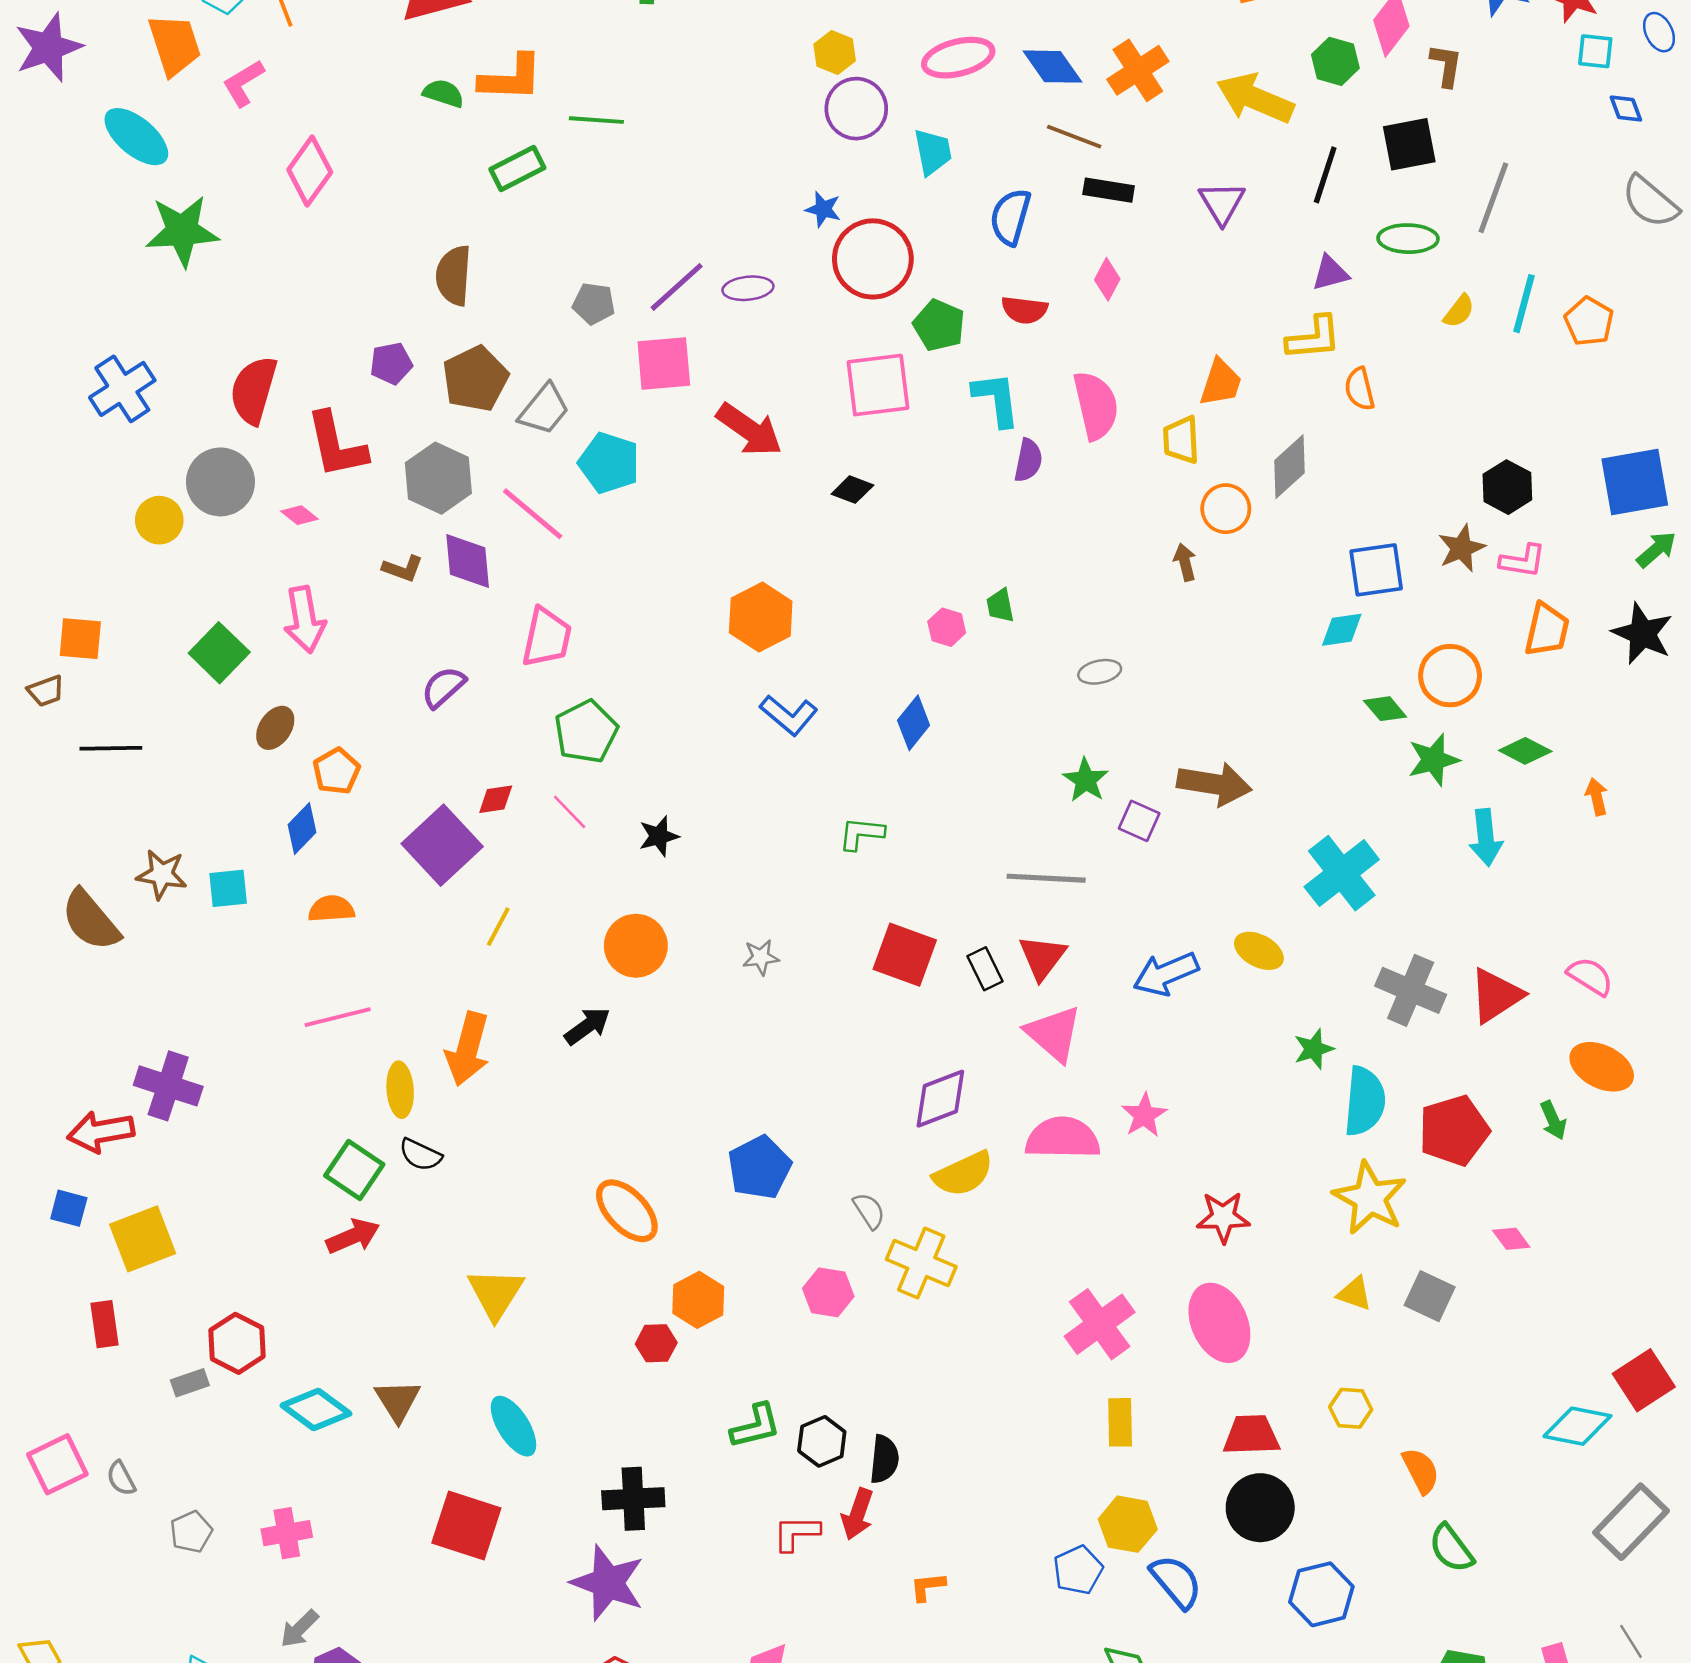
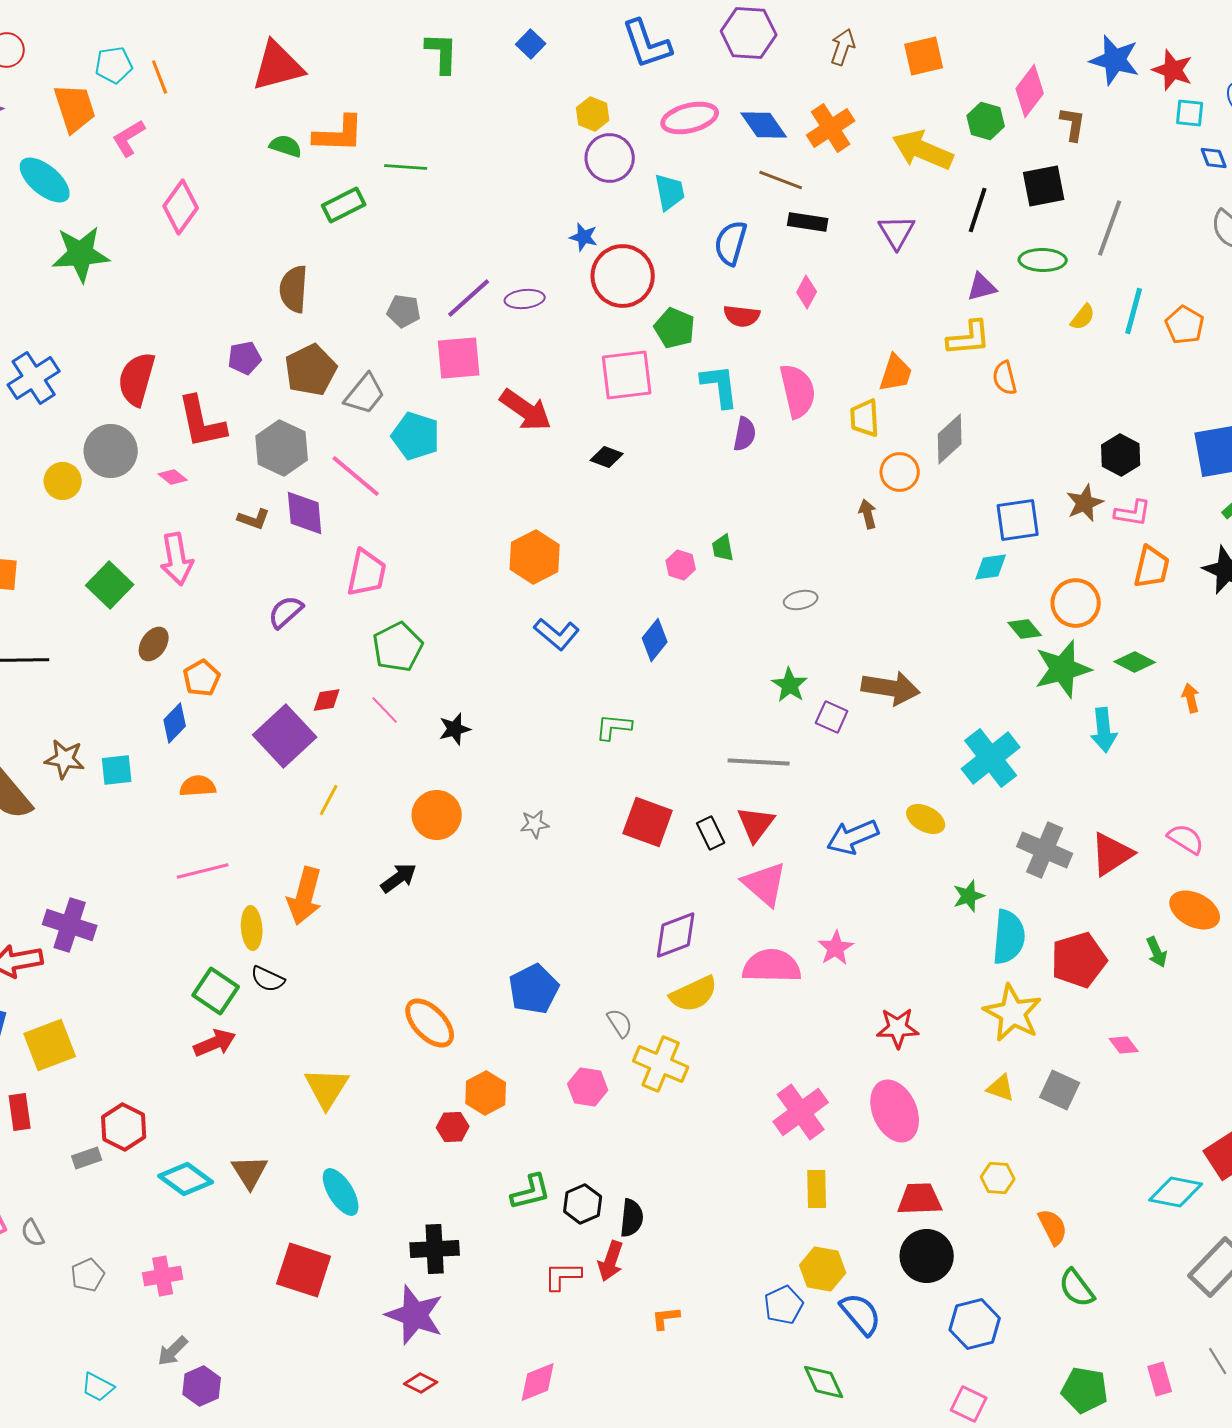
green star: (1433, 760) -> (1063, 669), size x1.4

